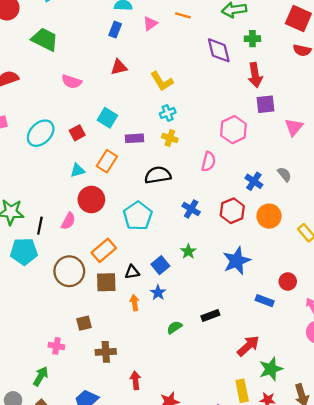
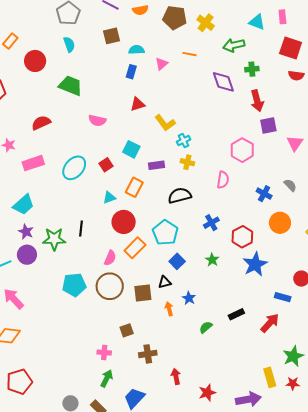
yellow L-shape: (162, 81) -> (165, 123), moved
blue cross: (191, 209) -> (211, 223), turned 35
red hexagon: (232, 211) -> (242, 237), moved
pink semicircle: (68, 221) -> (110, 258), moved
black line: (40, 226) -> (81, 228), moved
orange rectangle: (104, 250) -> (135, 248), moved
cyan pentagon: (24, 251) -> (74, 285), moved
blue square: (160, 265) -> (177, 261), moved
red arrow: (248, 346) -> (270, 323), moved
green arrow: (41, 376) -> (107, 378), moved

